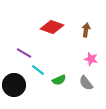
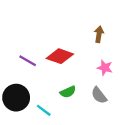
red diamond: (52, 27) -> (60, 56), moved
cyan line: (38, 70) -> (44, 110), moved

